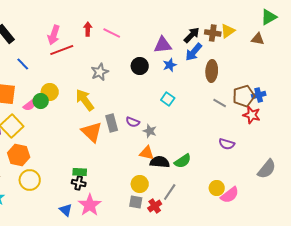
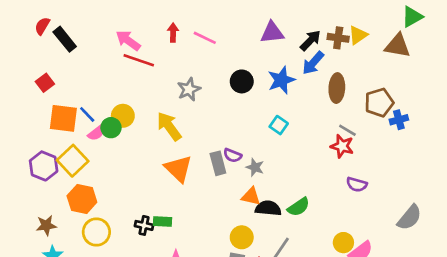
pink arrow: (54, 35) -> (128, 40), turned 108
brown triangle: (258, 39) -> (398, 46), size x1.5
purple triangle: (163, 45) -> (272, 33), moved
red line: (62, 50) -> (139, 60), turned 40
blue line: (23, 64) -> (87, 114), moved
blue star: (170, 65) -> (281, 80), size x1.5
brown pentagon: (244, 96) -> (379, 103), moved
red star: (252, 115) -> (342, 146), moved
gray rectangle: (112, 123) -> (218, 163), moved
black cross: (79, 183) -> (144, 225), moved

